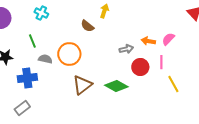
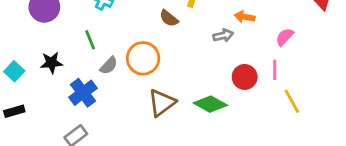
orange arrow: (148, 41) -> (245, 17), moved
gray arrow: (126, 49) -> (223, 35), moved
gray semicircle: (45, 59) -> (109, 66), turned 120
blue cross: (27, 78) -> (83, 93), turned -30

